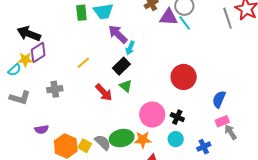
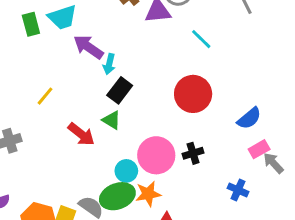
cyan line: (185, 23) -> (201, 39), moved
black rectangle: (121, 66) -> (120, 90), moved
blue semicircle: (219, 99) -> (249, 118), turned -144
black cross: (177, 117) -> (193, 153), turned -32
cyan circle: (176, 139) -> (126, 171), moved
blue cross: (204, 147) -> (238, 190), turned -32

